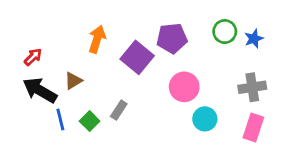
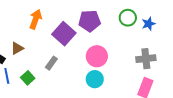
gray rectangle: (119, 110) -> (51, 63), moved
cyan circle: (205, 119) -> (95, 79), moved

